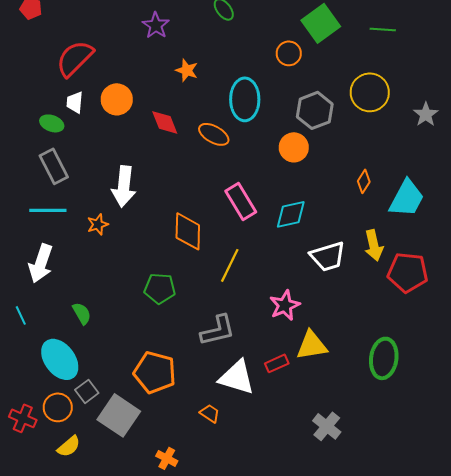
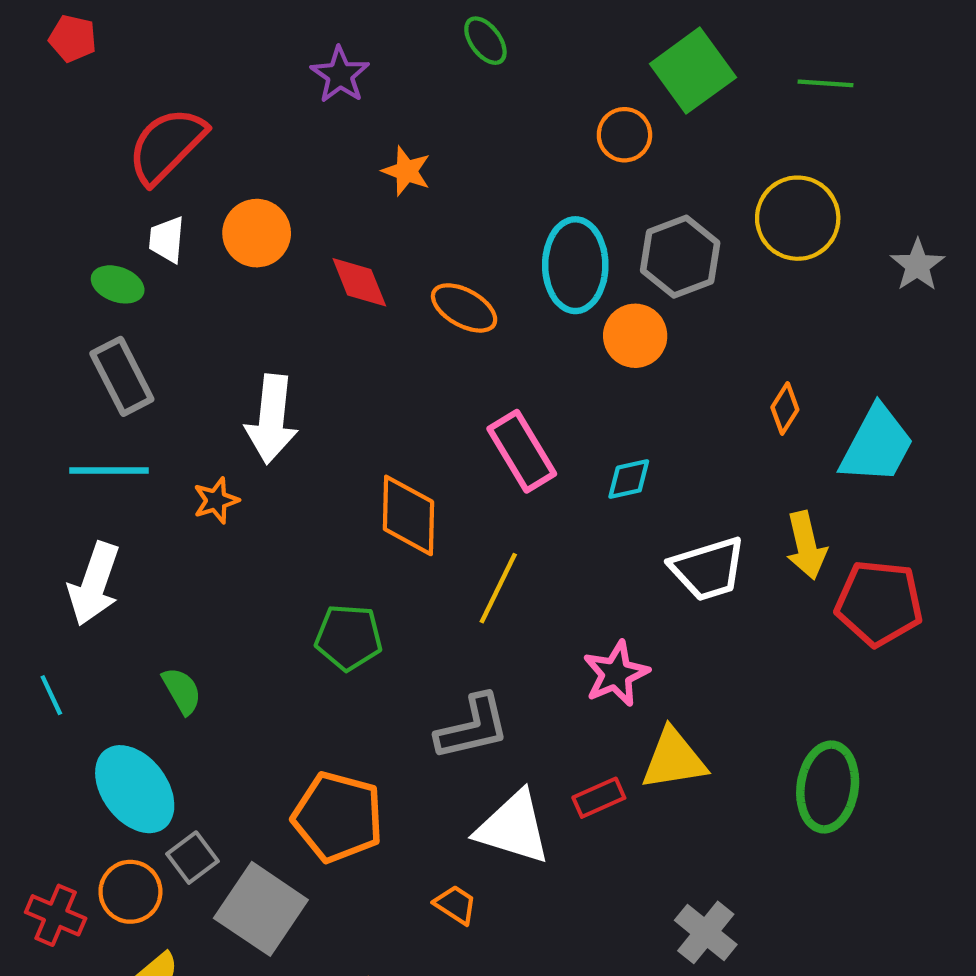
cyan ellipse: (245, 99) -> (575, 265), moved
cyan diamond: (291, 214) -> (629, 479), size x0.7

